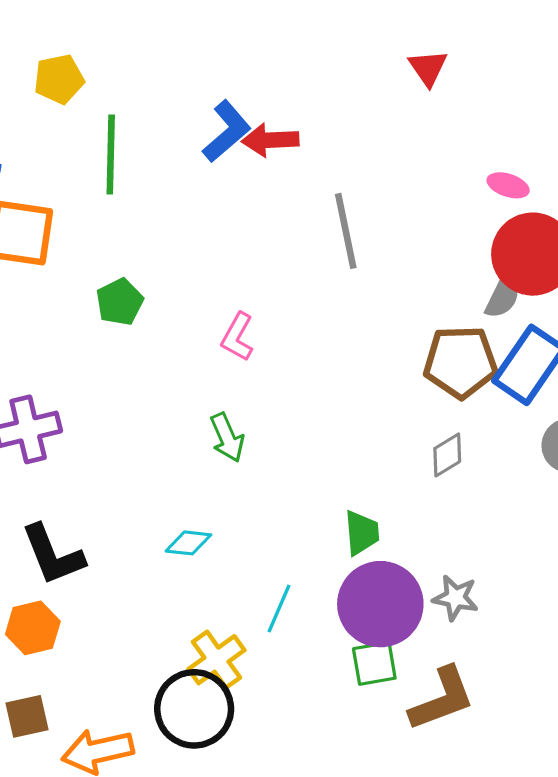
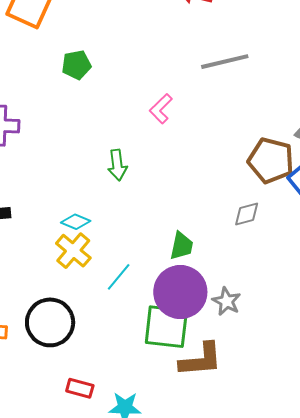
gray line: (346, 231) -> (225, 62), turned 72
pink L-shape: (237, 337) -> (161, 109), moved
yellow cross: (216, 660) -> (73, 251), moved, turned -30
green square: (374, 663) -> (166, 327), size x1.6

